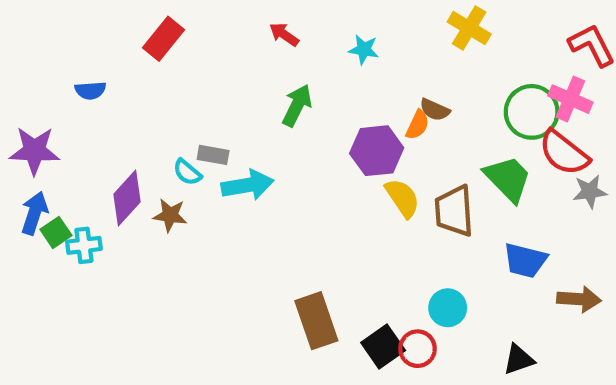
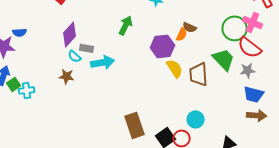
blue semicircle: (90, 90) -> (20, 32), moved
gray star: (590, 192) -> (248, 70), moved
purple diamond: (127, 198) -> (70, 34), moved
blue trapezoid: (525, 260) -> (254, 94), moved

